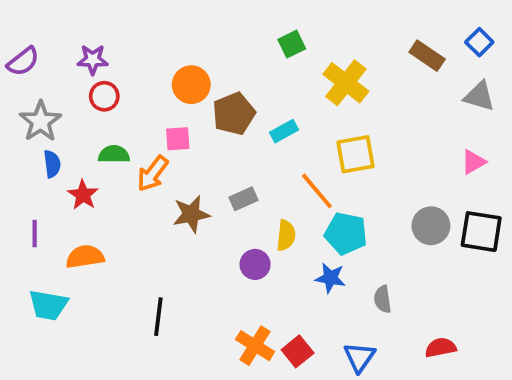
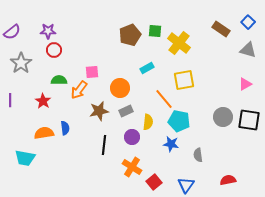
green square: (292, 44) -> (155, 31), moved, turned 32
orange circle: (191, 85) -> (120, 88), moved
brown pentagon: (234, 114) -> (130, 35), moved
blue semicircle: (52, 164) -> (65, 128), moved
gray rectangle: (243, 199) -> (126, 111), moved
purple line: (35, 233) -> (10, 100), moved
black line: (158, 317) -> (104, 145), moved
orange cross: (255, 346) -> (132, 167), moved

